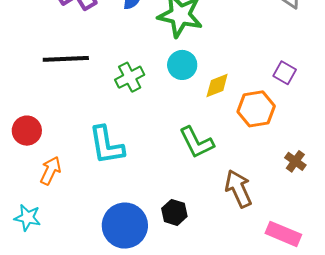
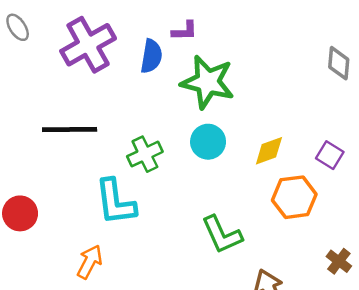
yellow diamond: (217, 86) -> (269, 151), moved
cyan L-shape: (106, 145) -> (115, 202), moved
orange arrow: (51, 171) -> (90, 262), moved

